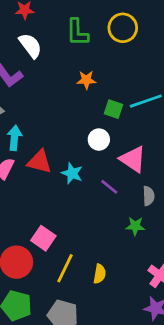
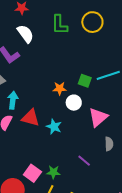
orange star: (86, 80) -> (60, 88), moved
pink triangle: (133, 159) -> (98, 117), turned 45
purple line: (109, 187) -> (84, 161), moved
green star: (135, 226) -> (53, 172), moved

